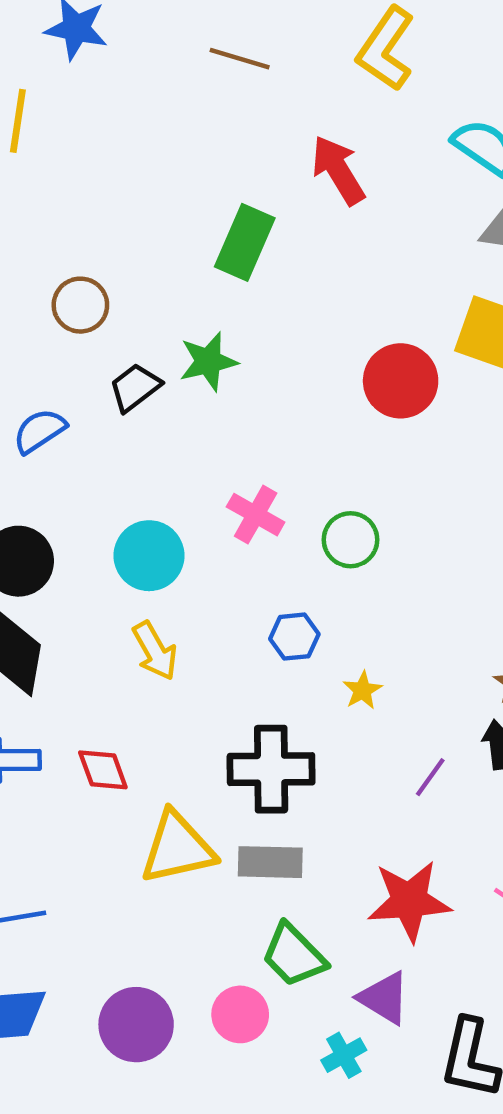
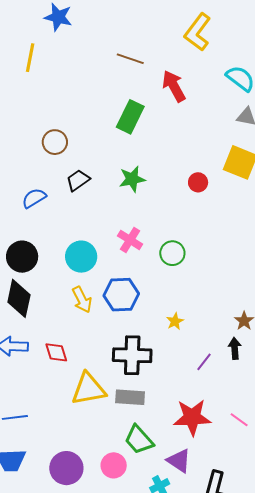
brown line: (240, 59) -> (130, 59), moved
green star: (208, 361) -> (132, 179), moved
red circle: (401, 381) -> (198, 182), size x0.6
blue hexagon: (294, 637) -> (121, 295), moved, size x1.6

